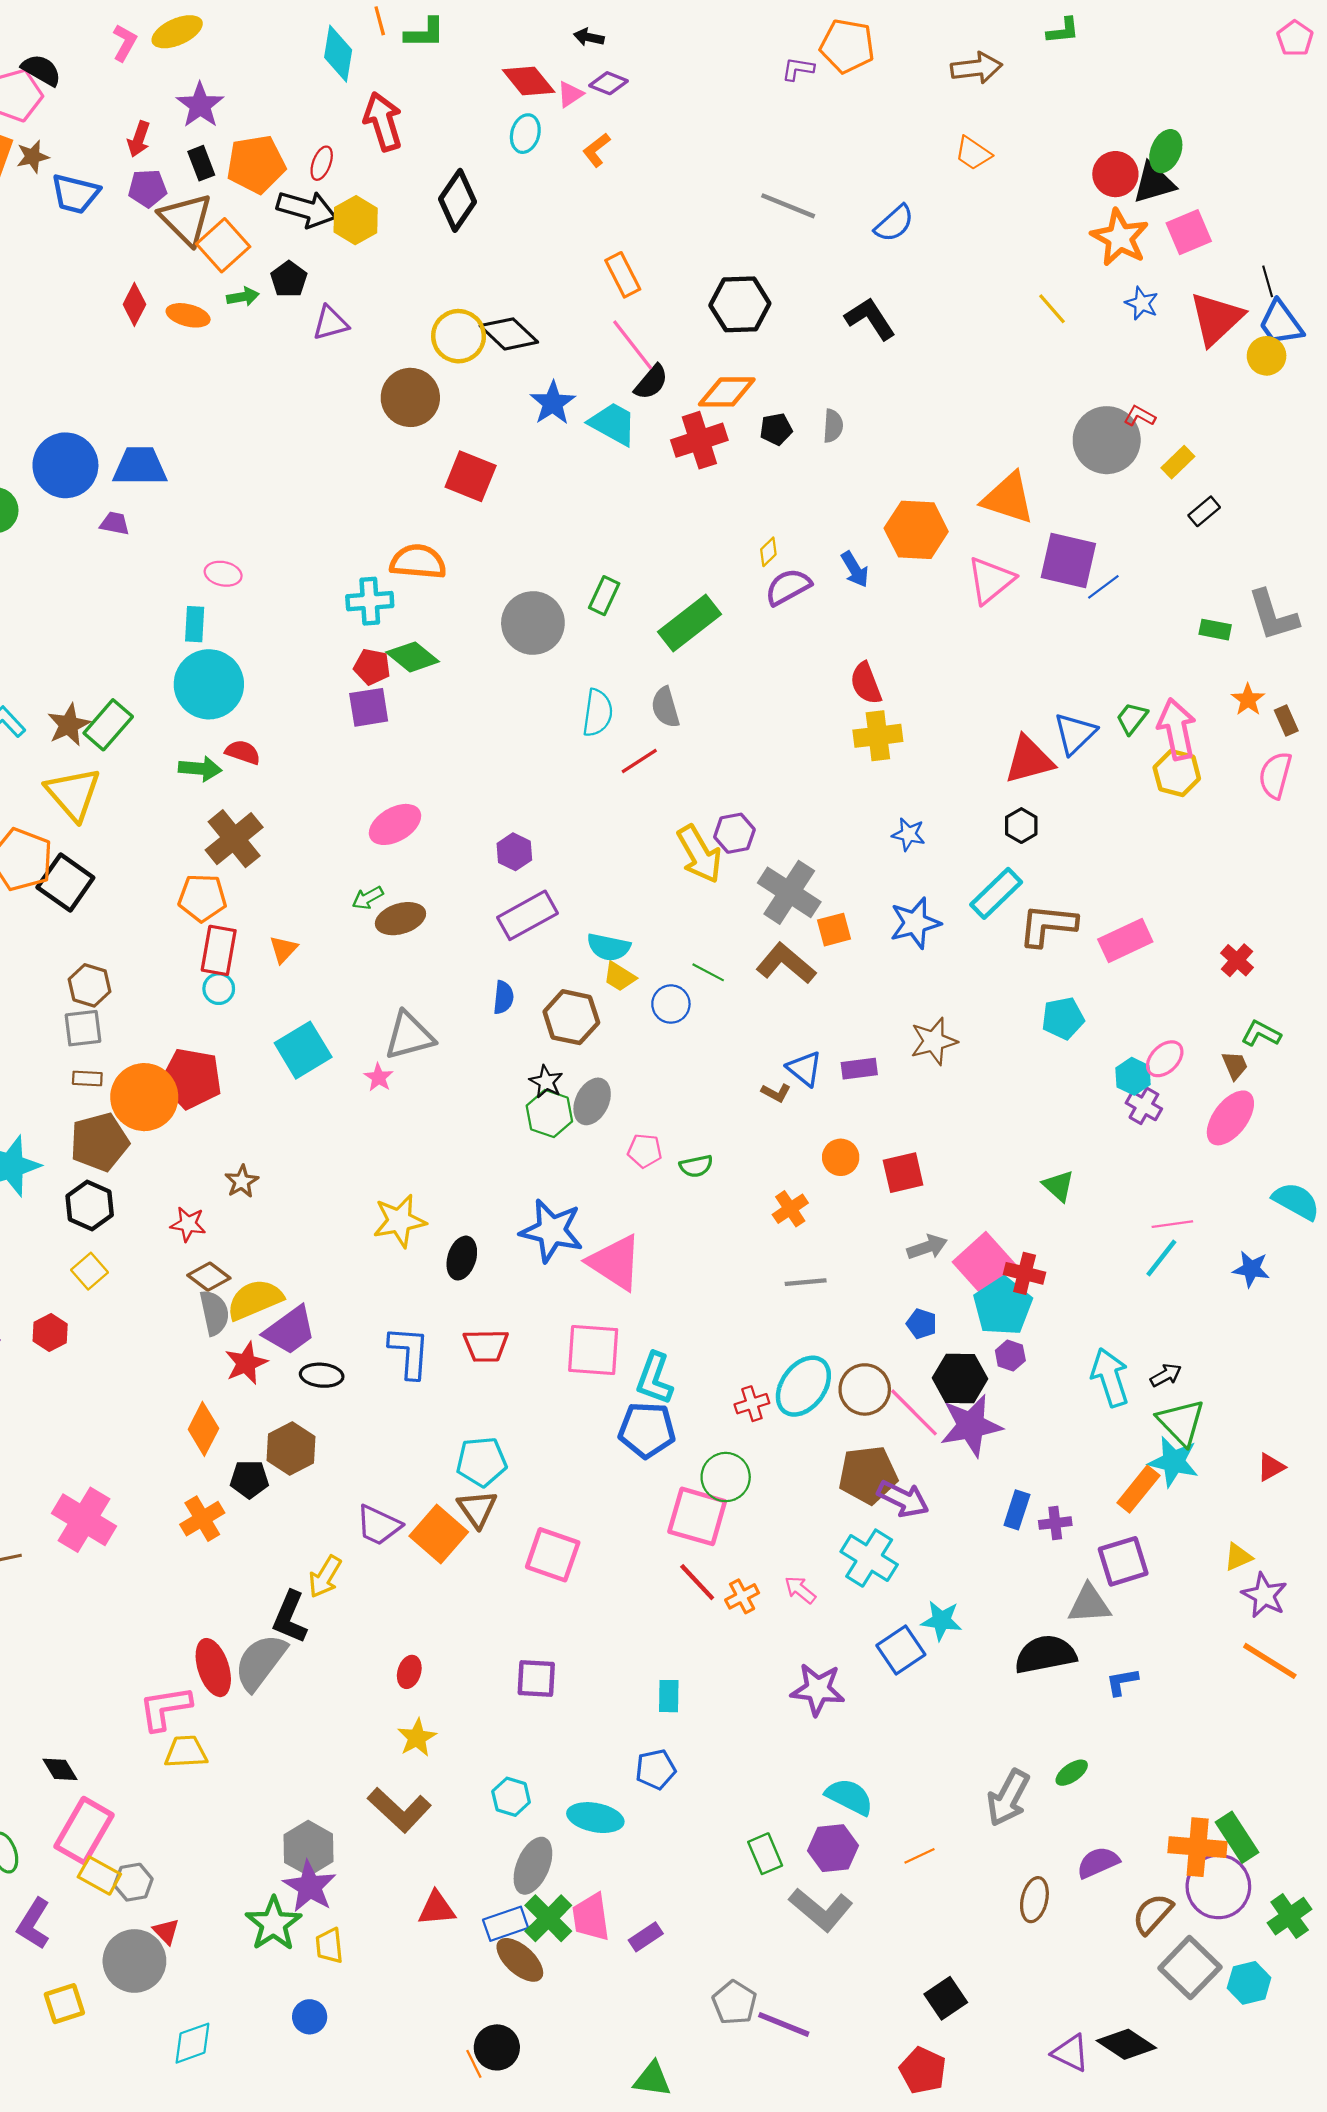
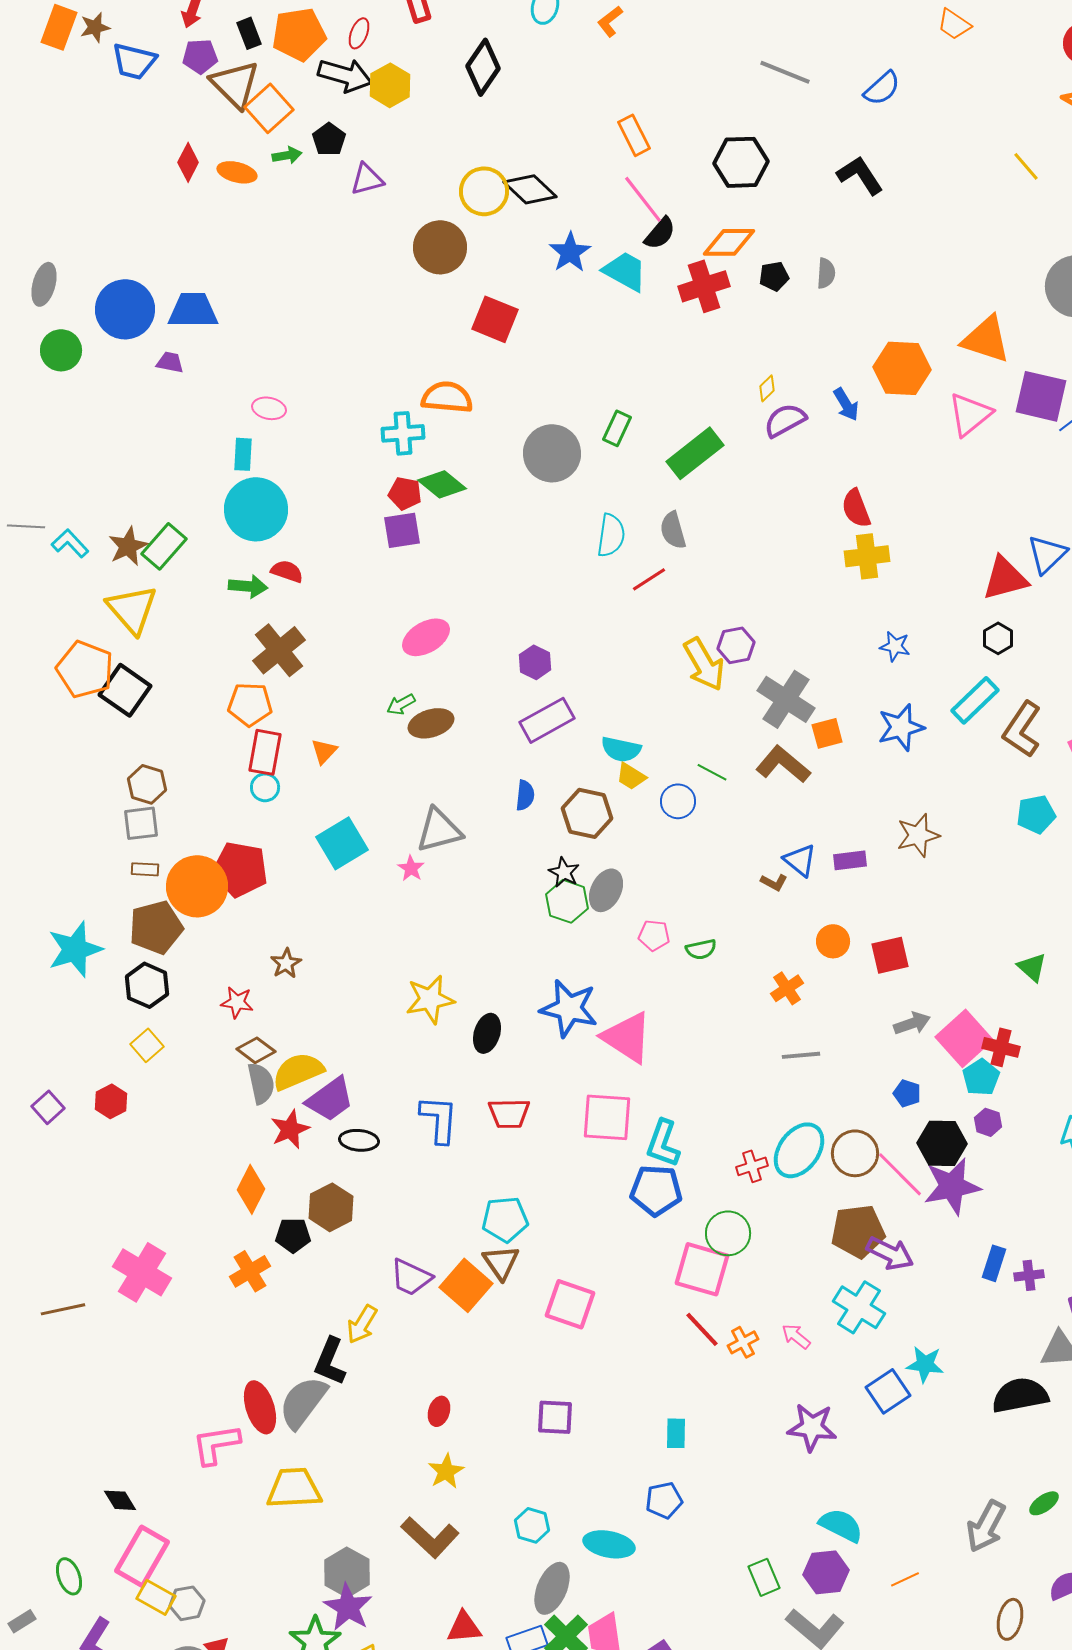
brown L-shape: (1048, 925) -> (1022, 729), turned -62
cyan pentagon: (1003, 1306) -> (981, 1077), size x0.7
yellow trapezoid: (186, 1752) -> (294, 1488), moved, size x1.4

